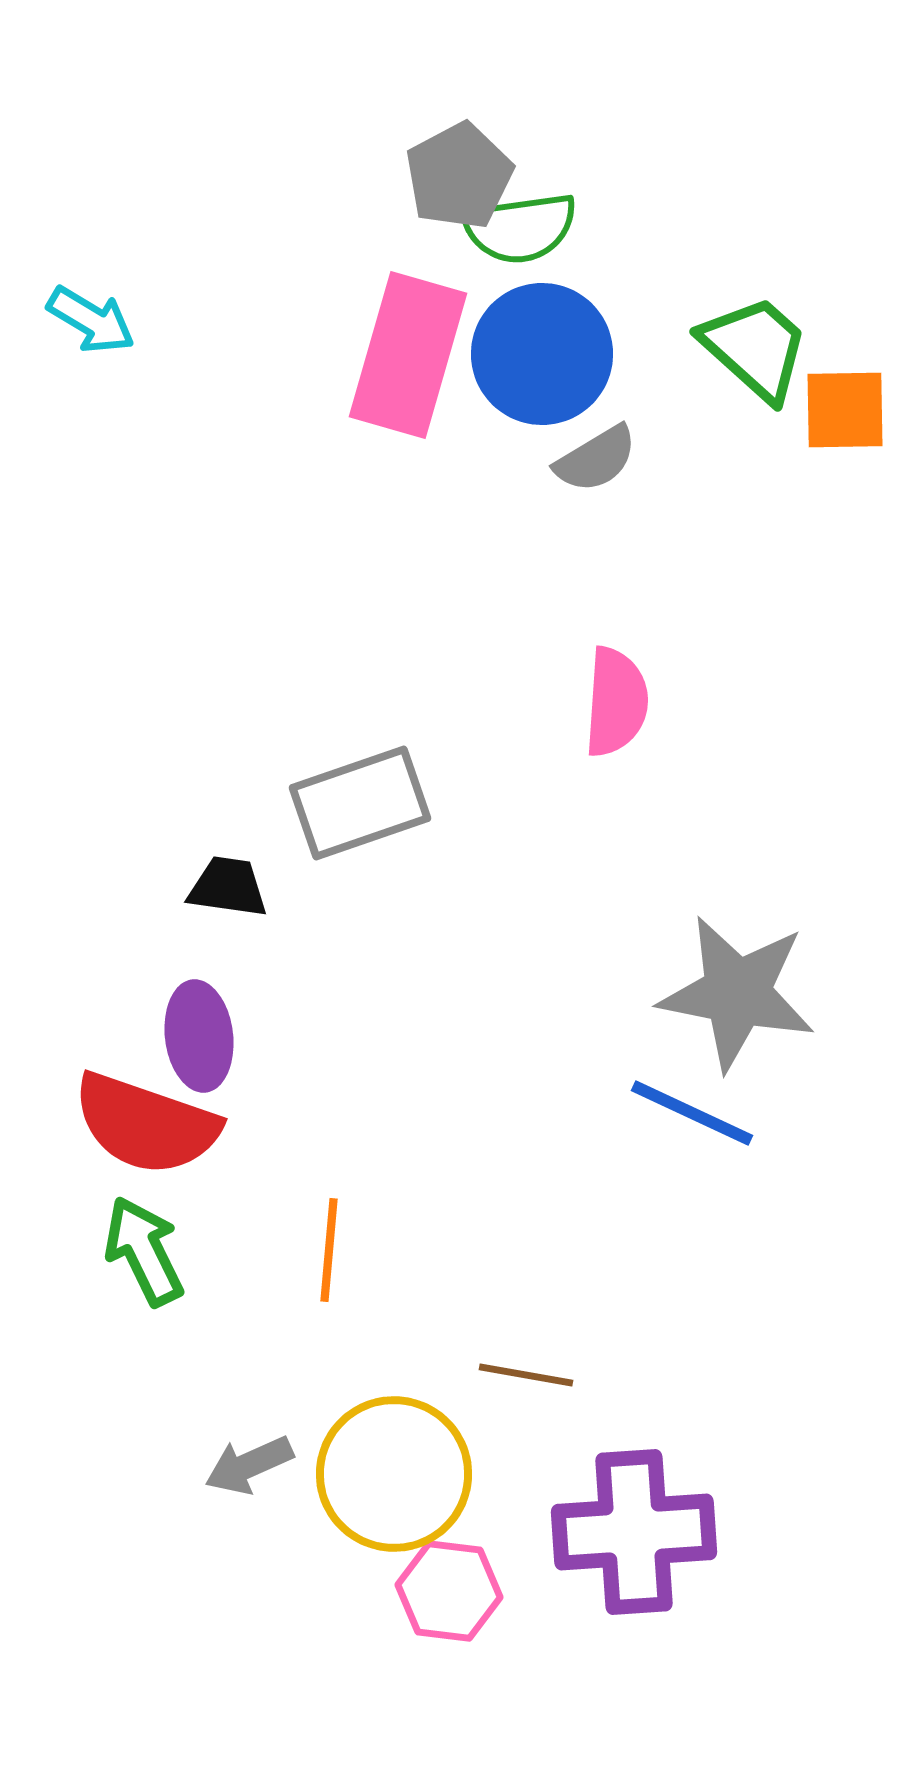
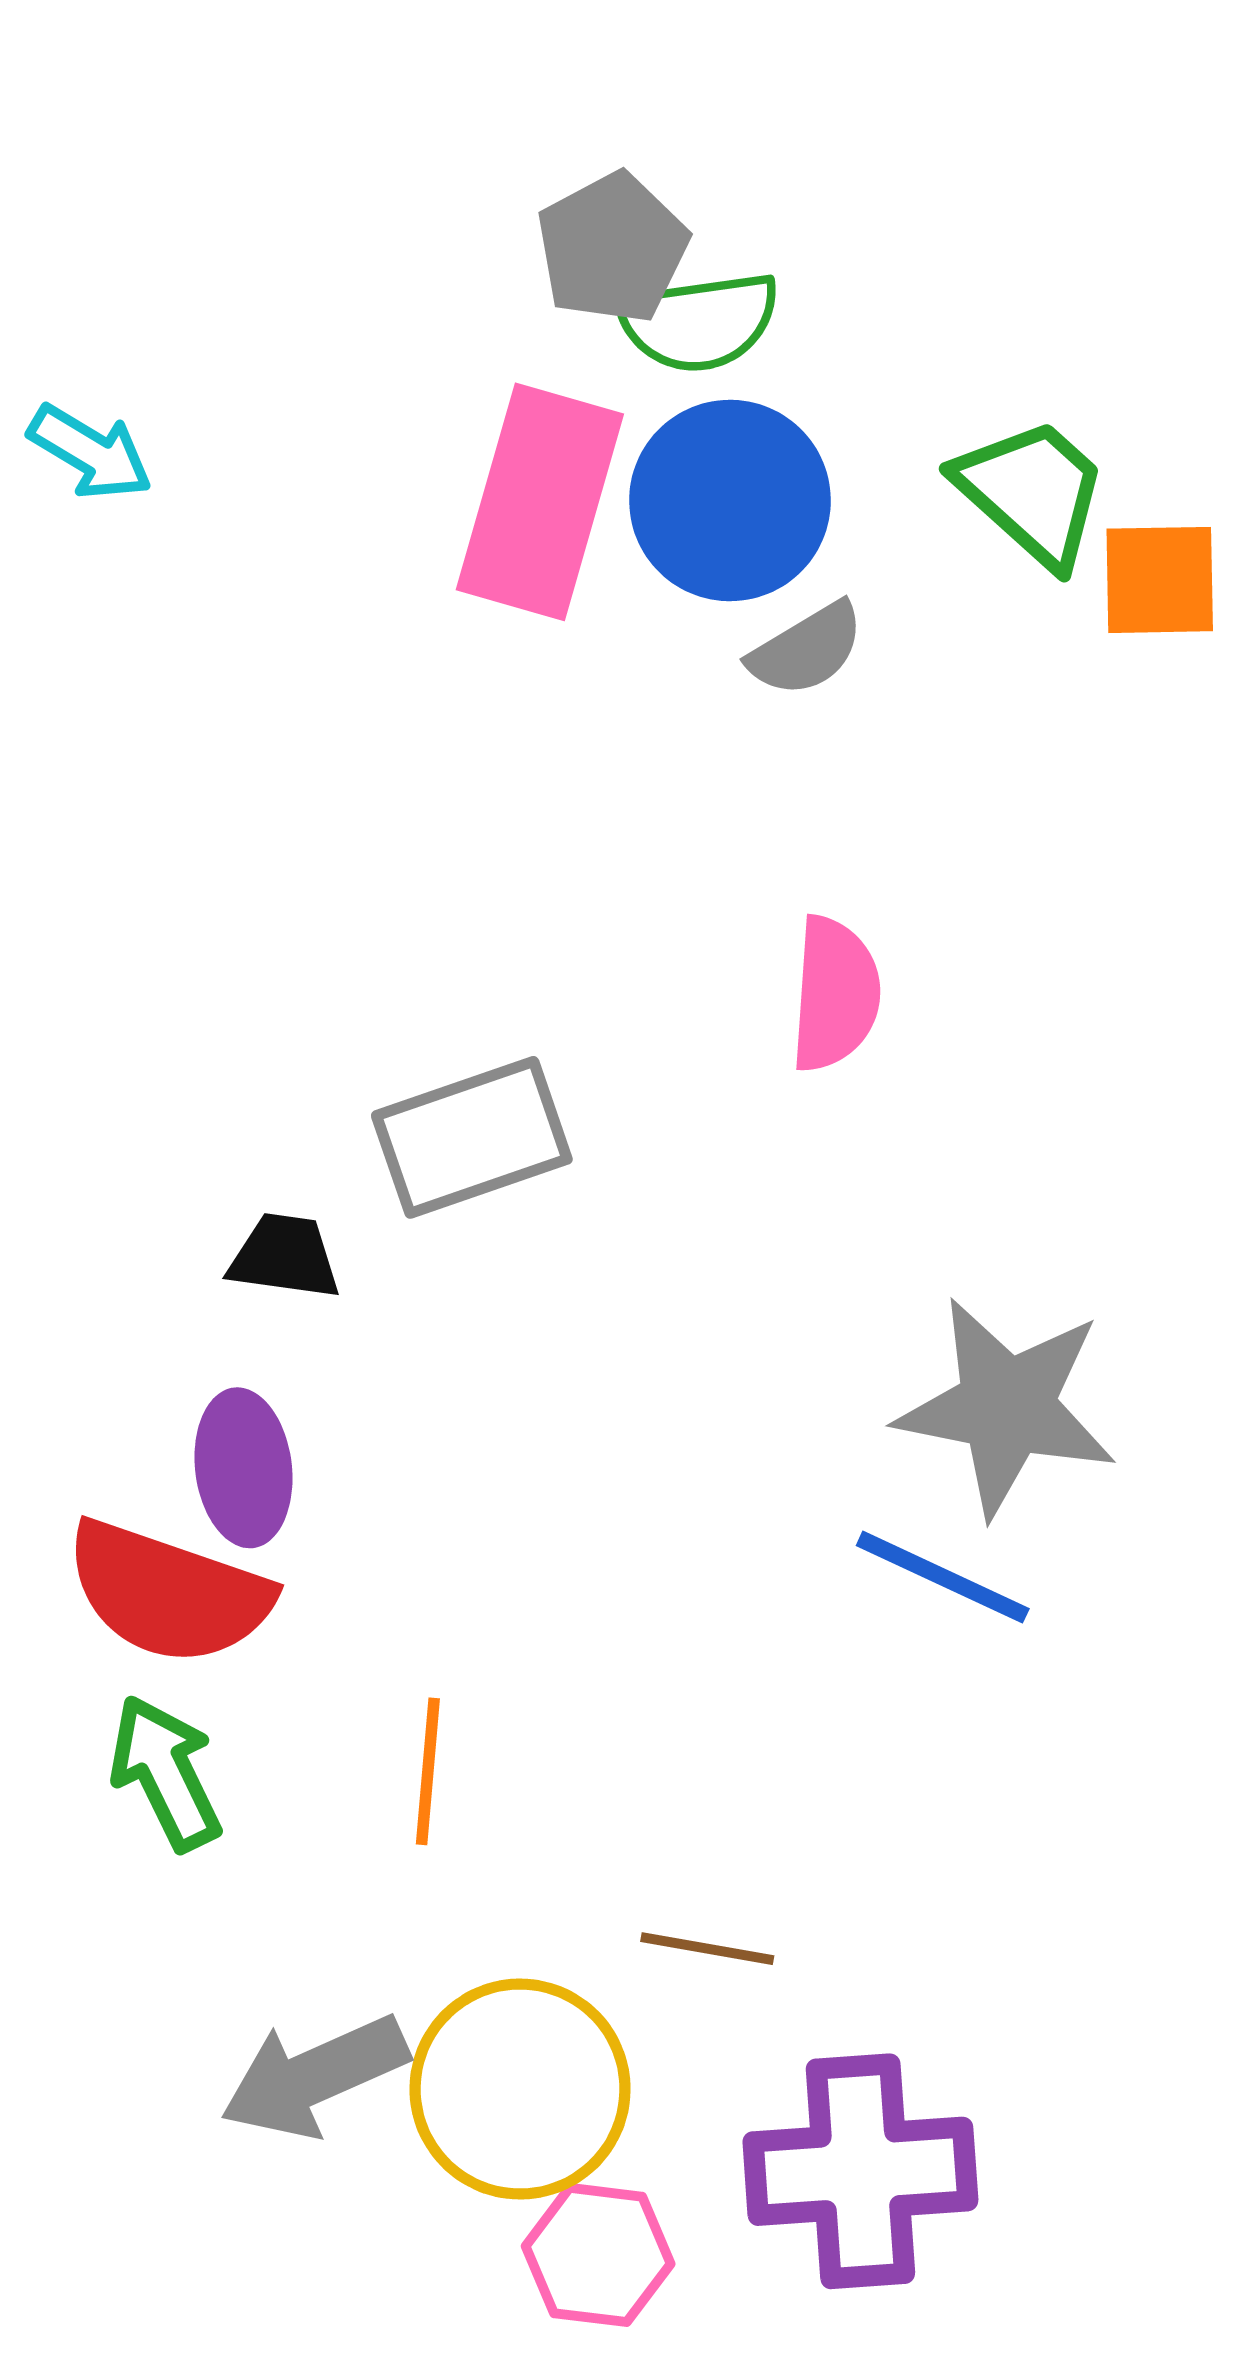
gray arrow: (249, 1465) -> (314, 2076), size x1.5

